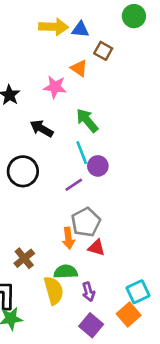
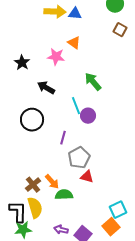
brown square: (103, 51) -> (120, 30), moved
green arrow: (87, 120) -> (93, 82), moved
purple line: (74, 185) -> (63, 138), moved, turned -40
orange arrow: (68, 238) -> (52, 182), moved, turned -35
yellow semicircle: (54, 290) -> (35, 208), moved
purple arrow: (88, 292) -> (61, 230), moved, turned 120

